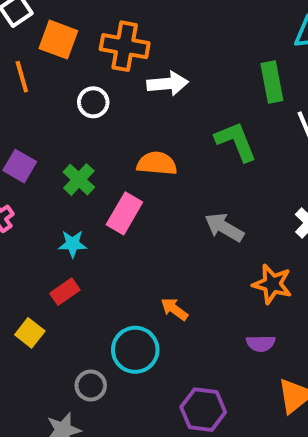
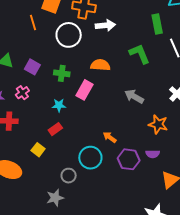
white circle: (93, 102) -> (69, 35), size x1.6
green cross: (79, 180) -> (62, 73), turned -35
purple hexagon: (203, 410) -> (129, 159), moved

